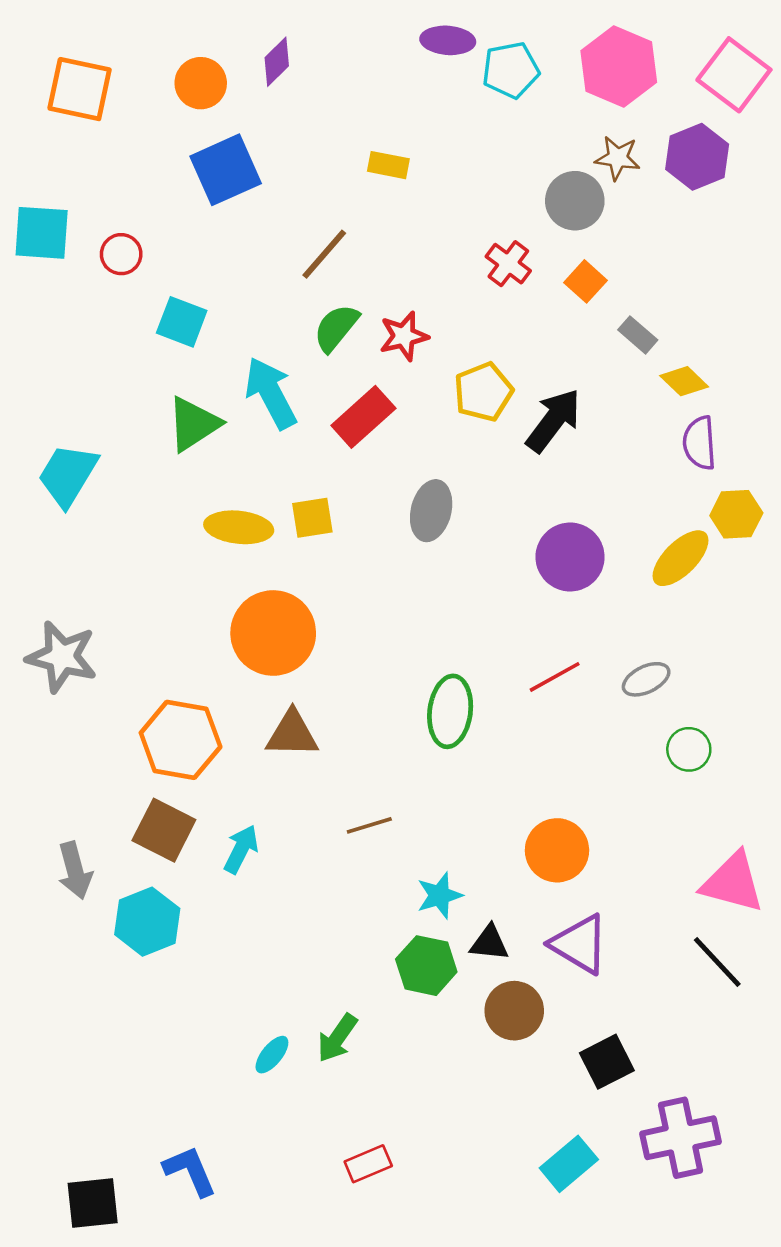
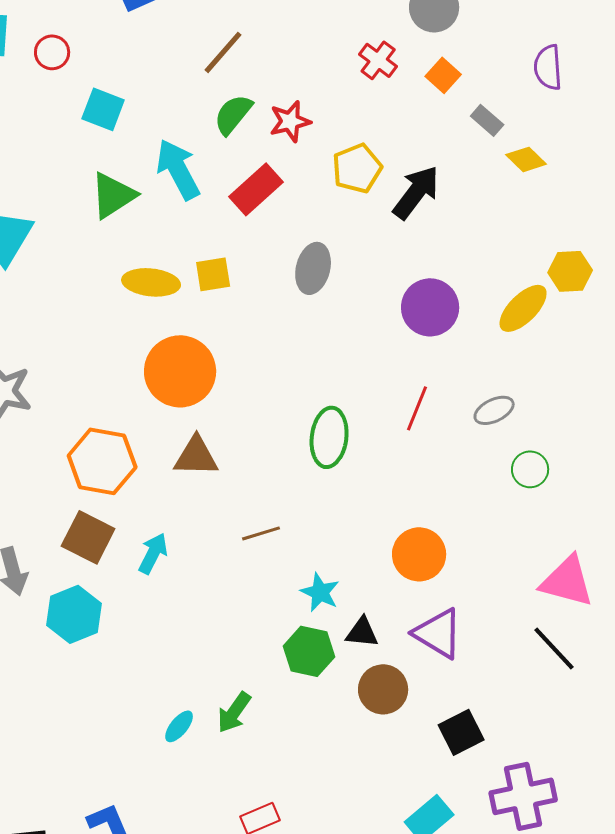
purple semicircle: (700, 443) -> (548, 67), moved
red line: (555, 677) -> (417, 408), turned -39
cyan star: (439, 895) -> (320, 592), turned -30

